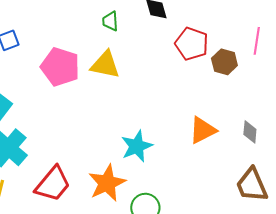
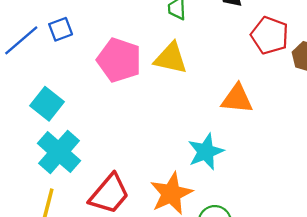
orange triangle: (203, 130) -> (237, 99), moved, turned 32

